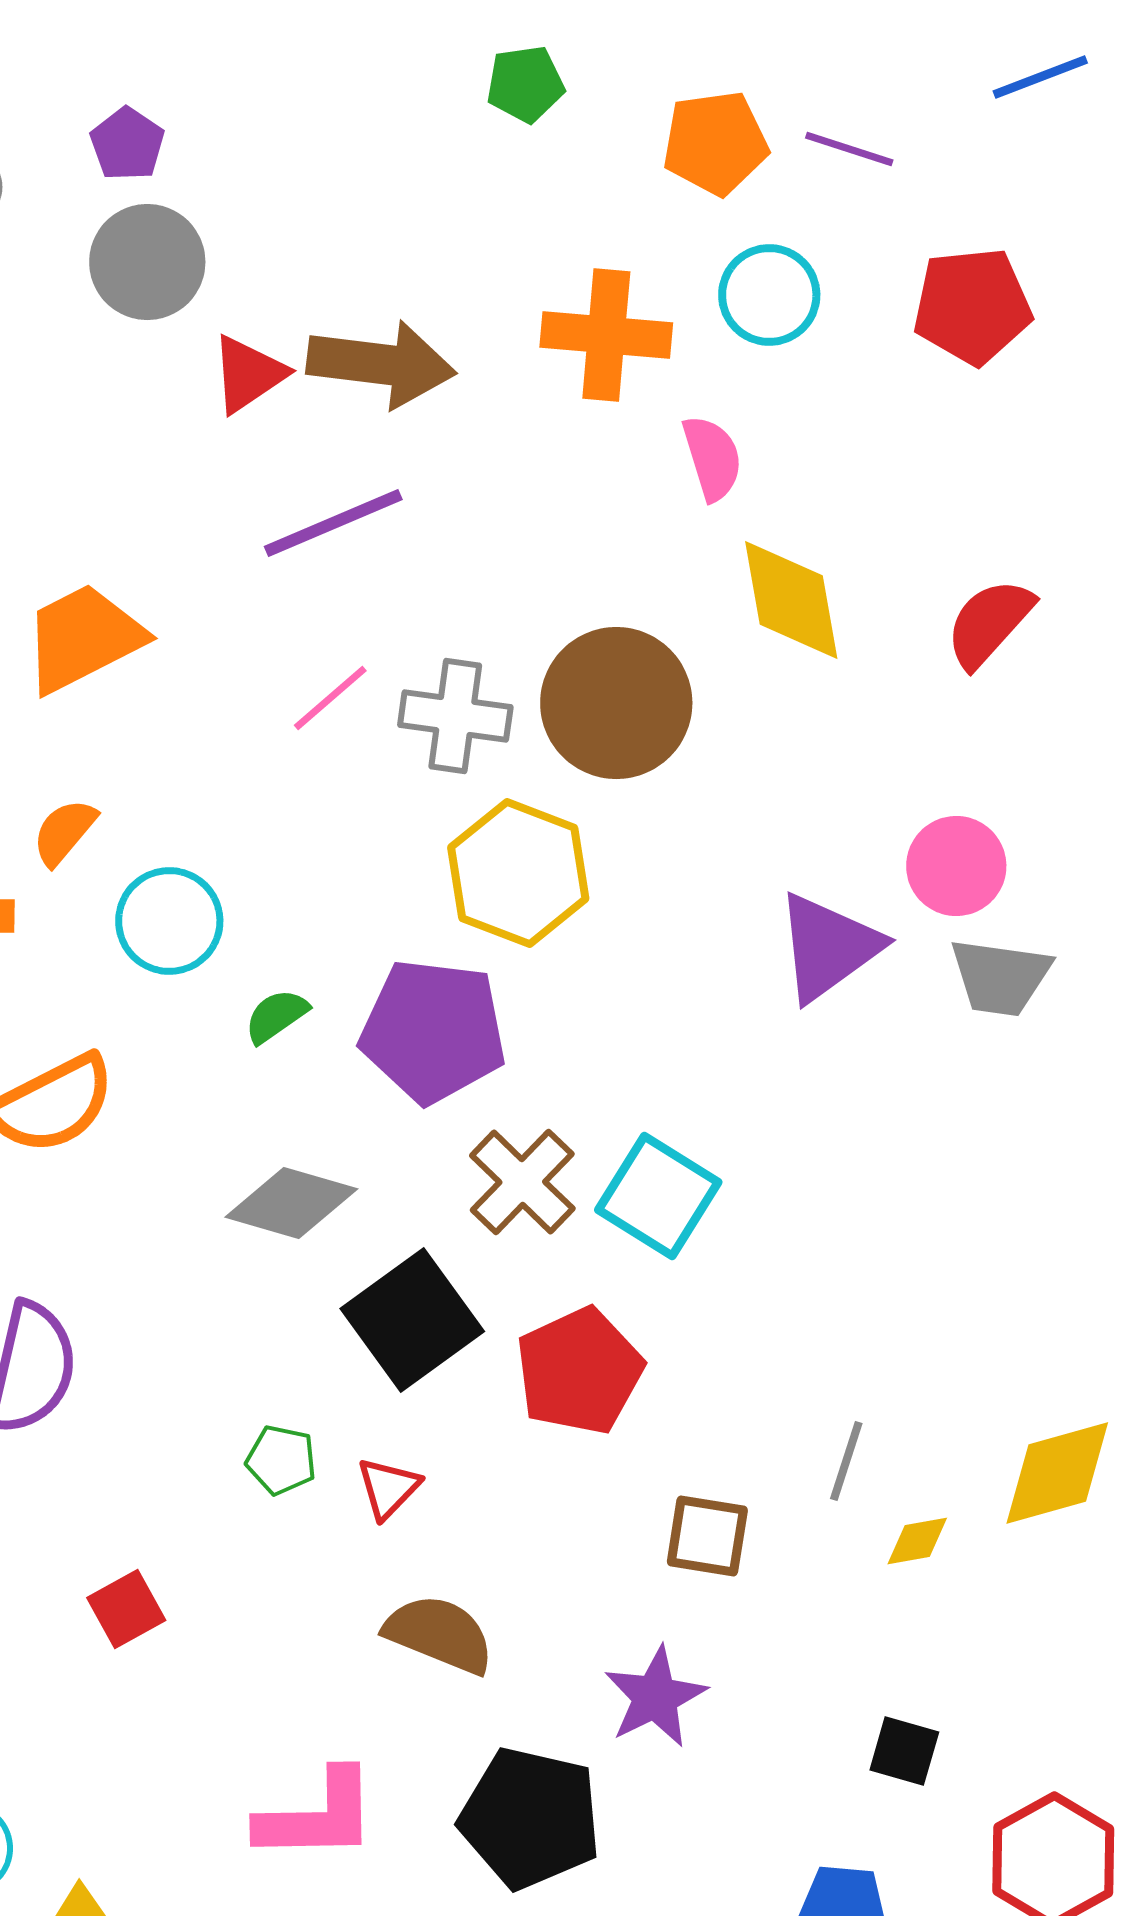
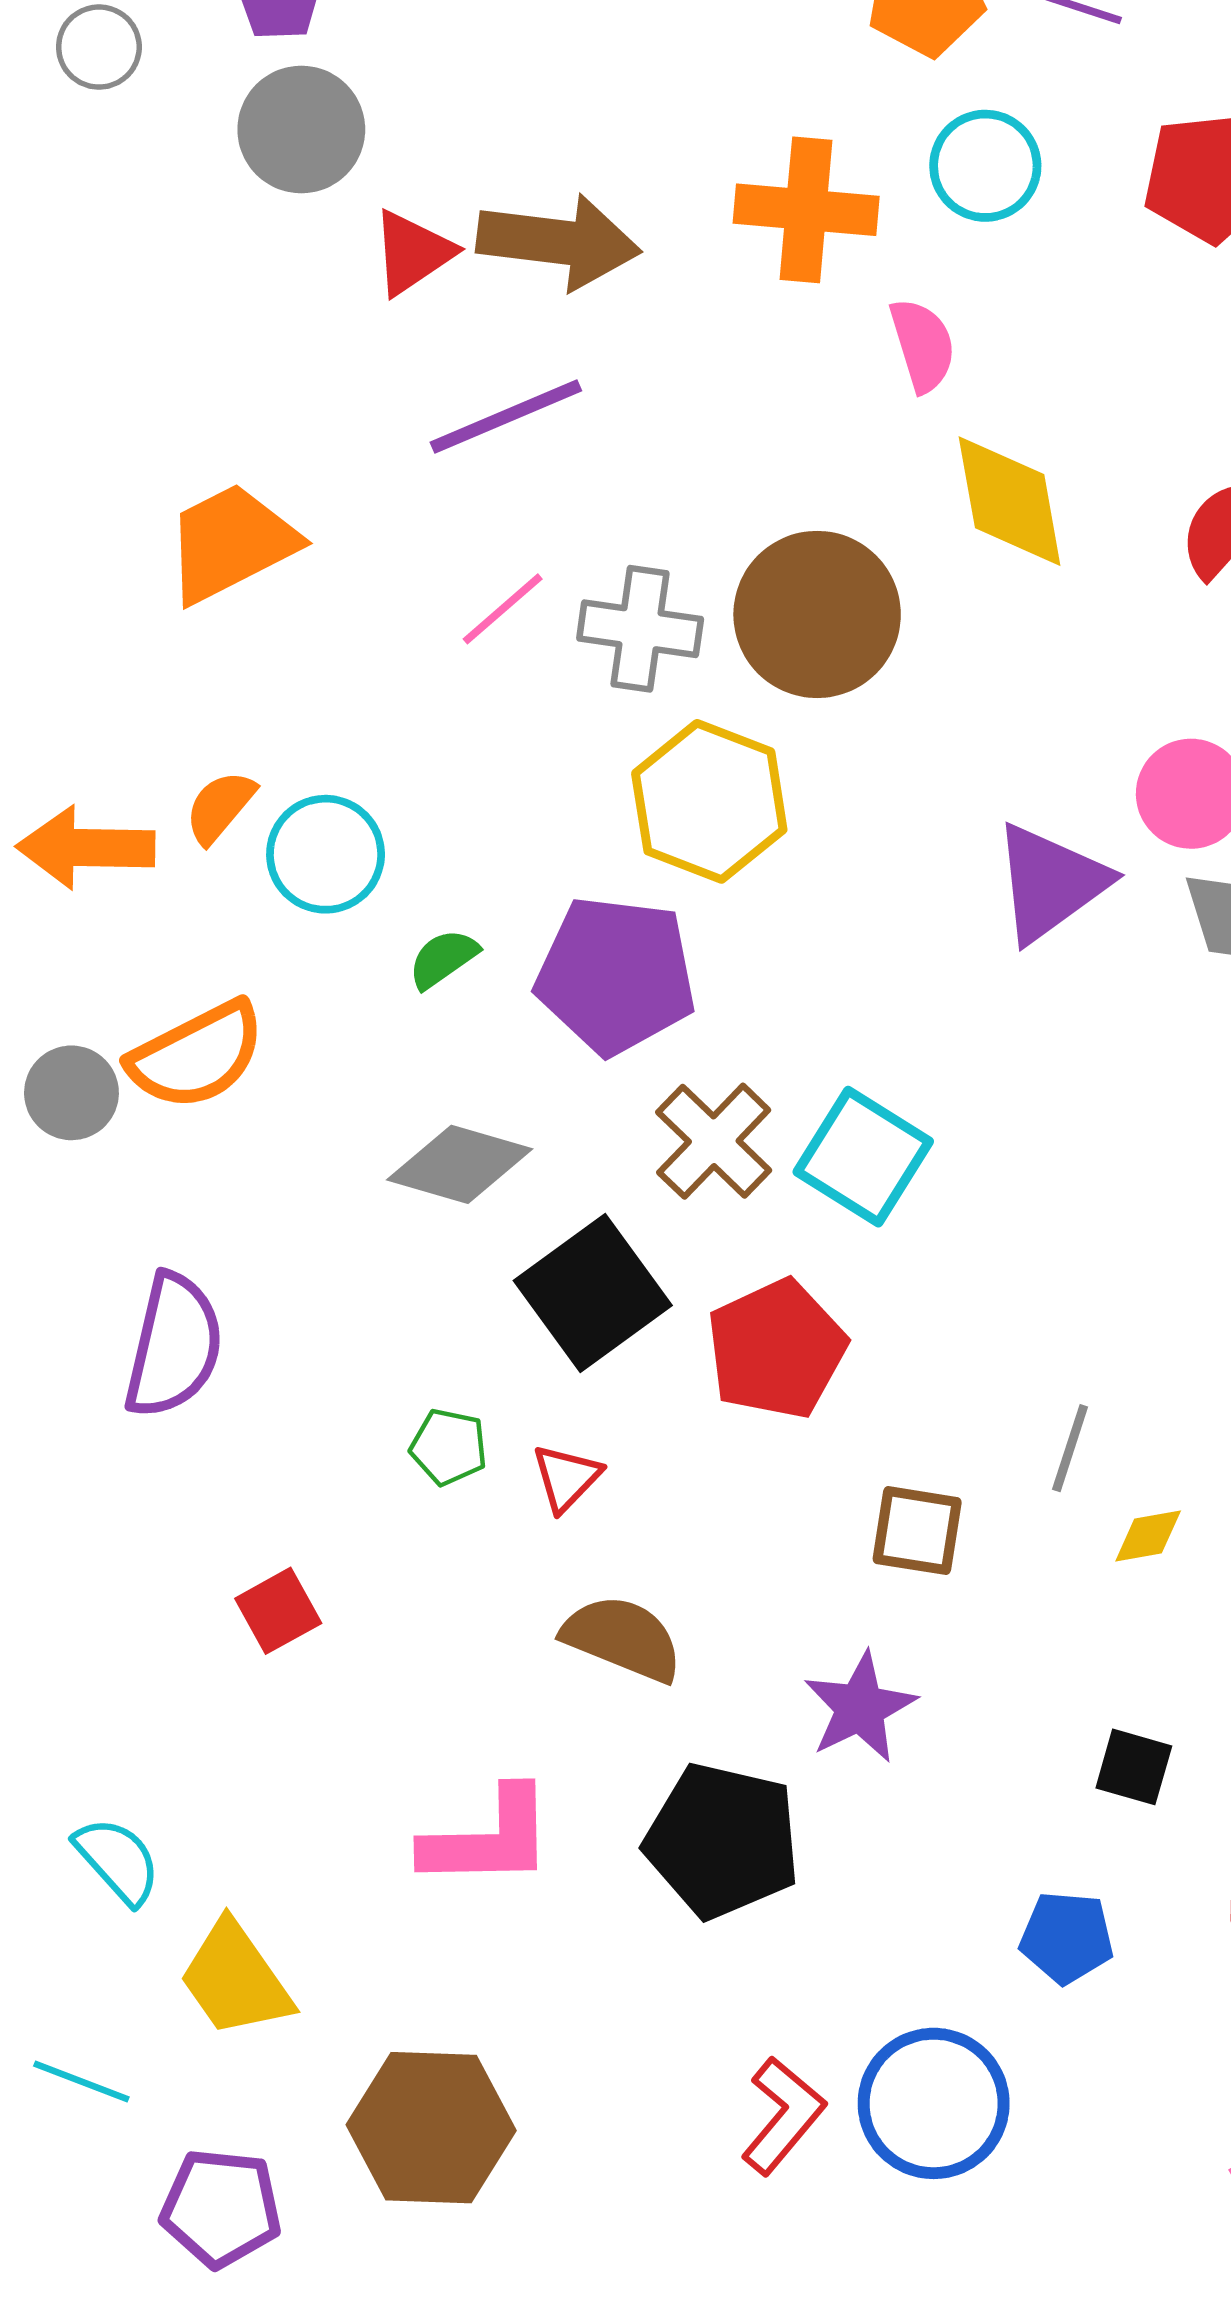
orange semicircle: (64, 832) -> (220, 807), moved

